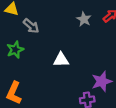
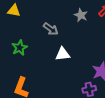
gray arrow: (31, 26) -> (51, 29), moved

